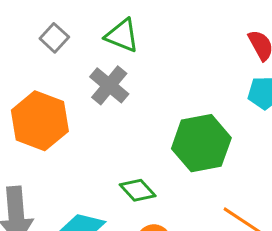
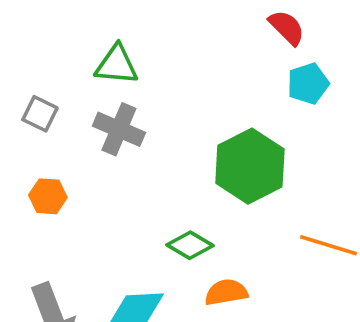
gray square: (54, 38) -> (40, 114), moved
orange hexagon: (40, 121) -> (48, 196), size x0.5

